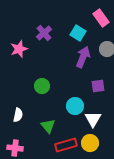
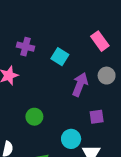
purple cross: (44, 33) -> (25, 47), moved, turned -35
cyan square: (78, 33) -> (60, 57), moved

